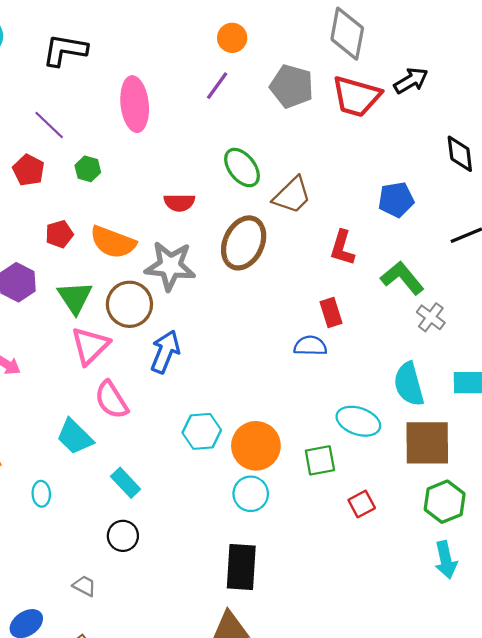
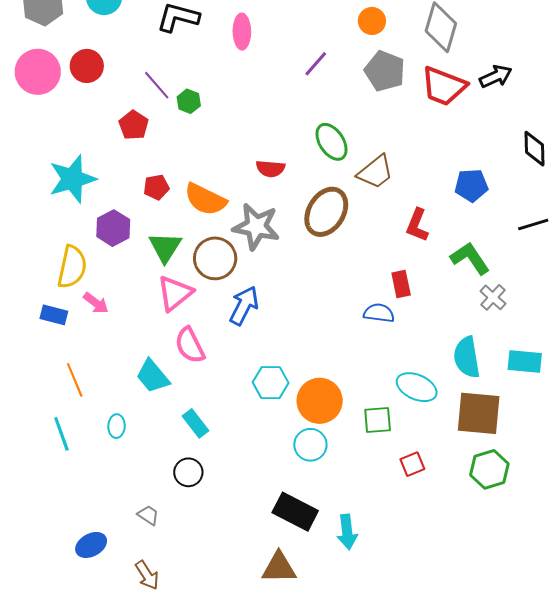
orange circle: (232, 38) -> (372, 21), moved
pink ellipse: (135, 104) -> (242, 32), moved, size x0.7
green hexagon: (88, 169) -> (189, 101), moved
cyan arrow: (446, 560) -> (347, 532), moved
black rectangle: (241, 567) -> (295, 512), turned -72

